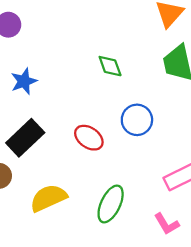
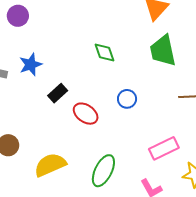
blue circle: (137, 120) -> (127, 99), size x0.7
black rectangle: (25, 138) -> (58, 93), moved, size x0.6

